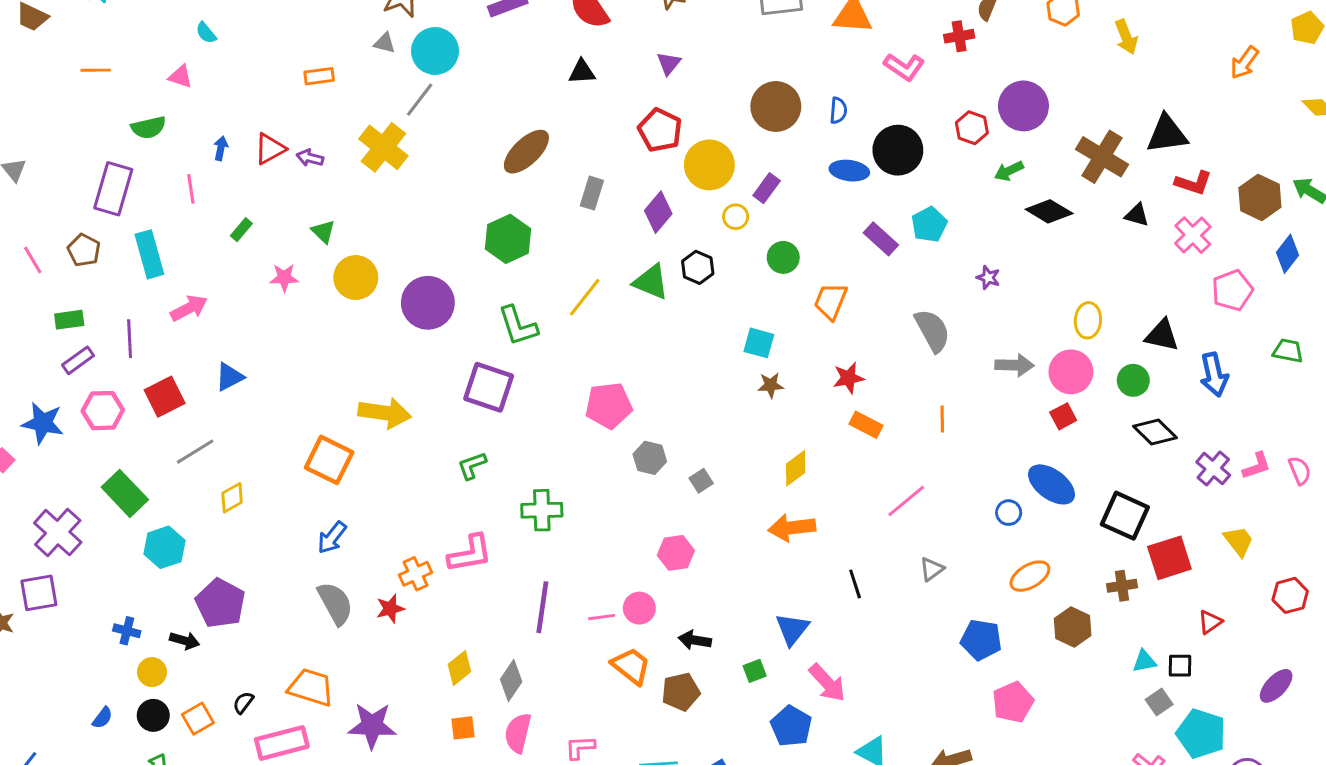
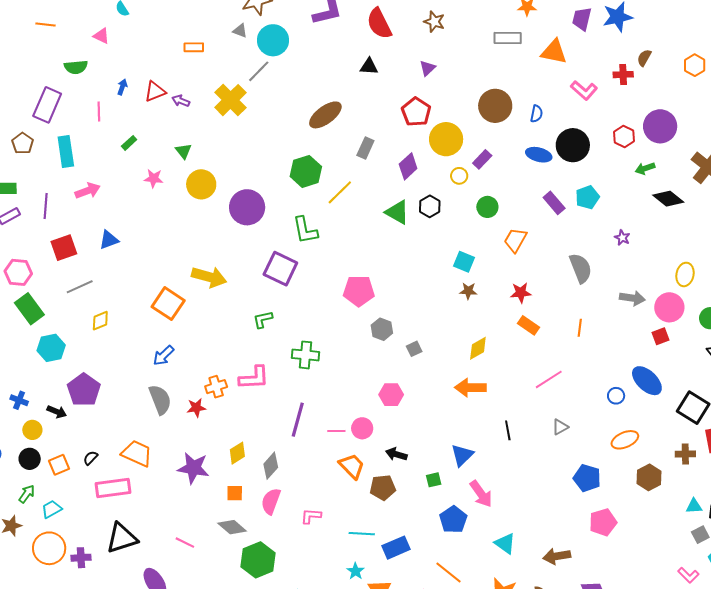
yellow line: (585, 297) -> (340, 192), moved
pink hexagon: (103, 411) -> (18, 272), moved
purple star: (372, 726) -> (193, 468), moved

